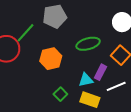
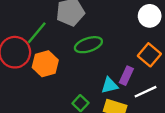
green ellipse: (88, 44) -> (88, 45), moved
orange hexagon: (51, 59) -> (45, 64), moved

